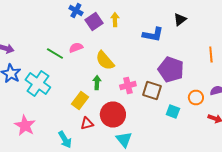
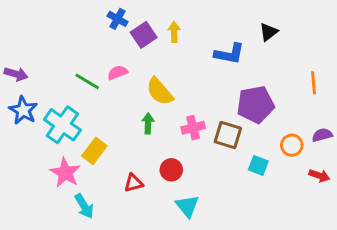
purple pentagon: (171, 70) -> (255, 105), turned -30
yellow rectangle: (80, 100) -> (94, 151), moved
red circle: (113, 114) -> (171, 170), size x0.6
pink star: (25, 126) -> (65, 173), moved
cyan arrow: (65, 140) -> (84, 206), moved

